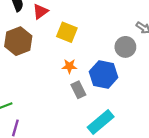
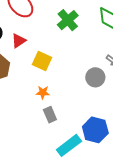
blue hexagon: (104, 74) -> (95, 130), moved

